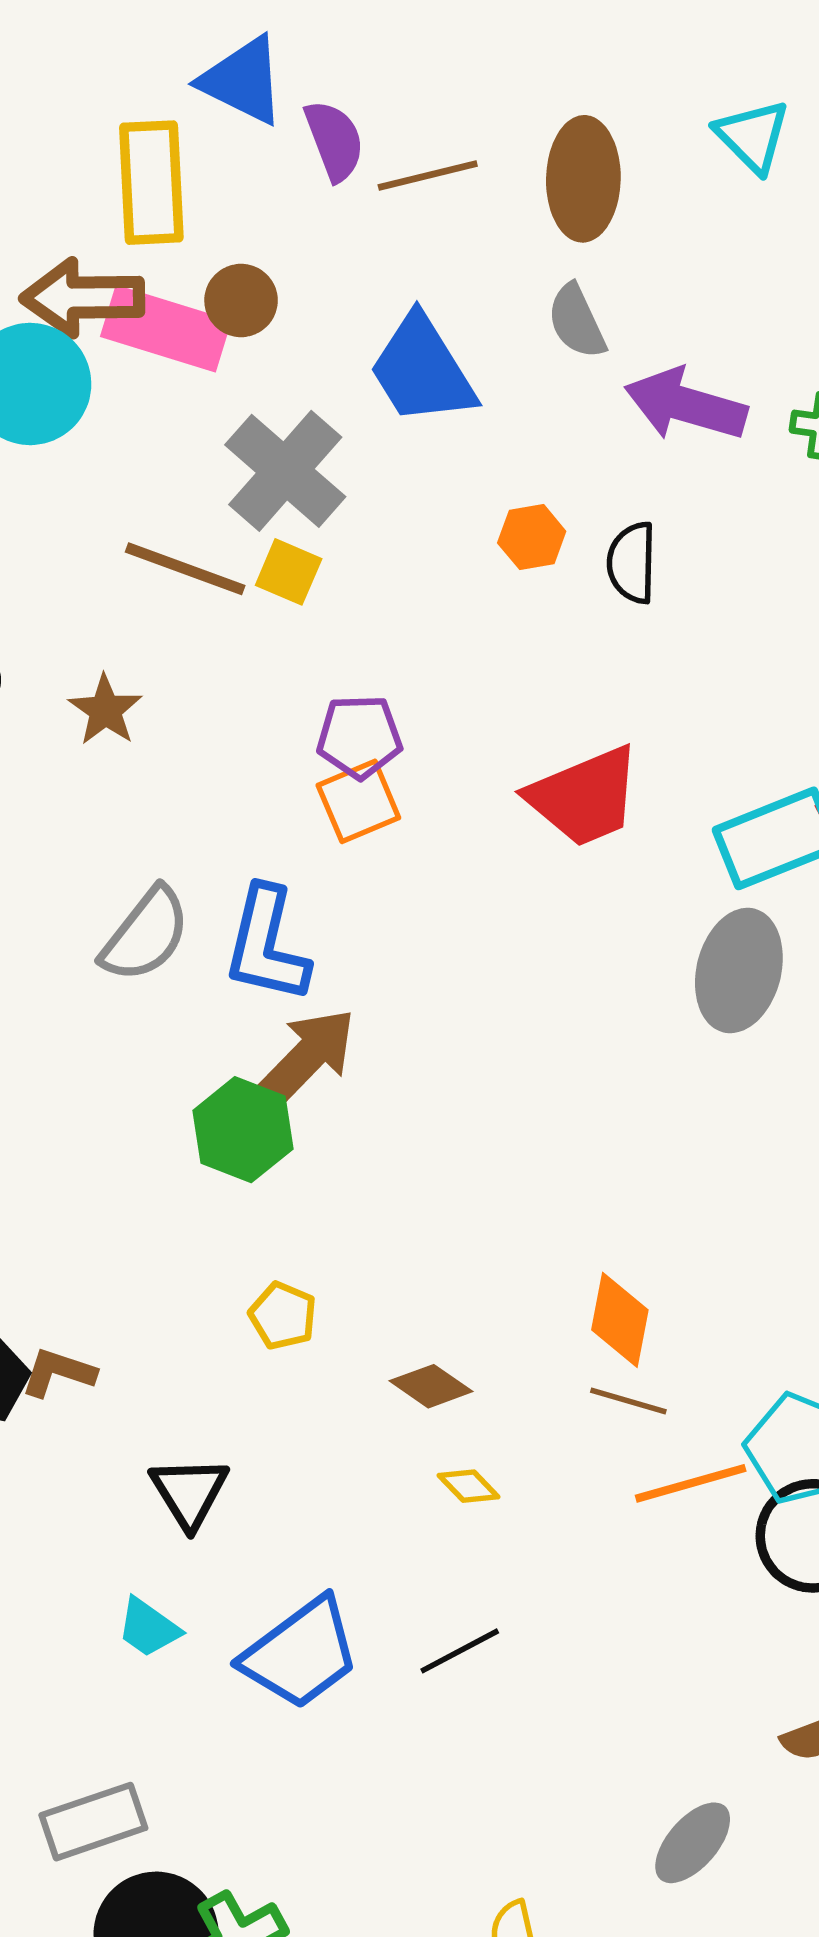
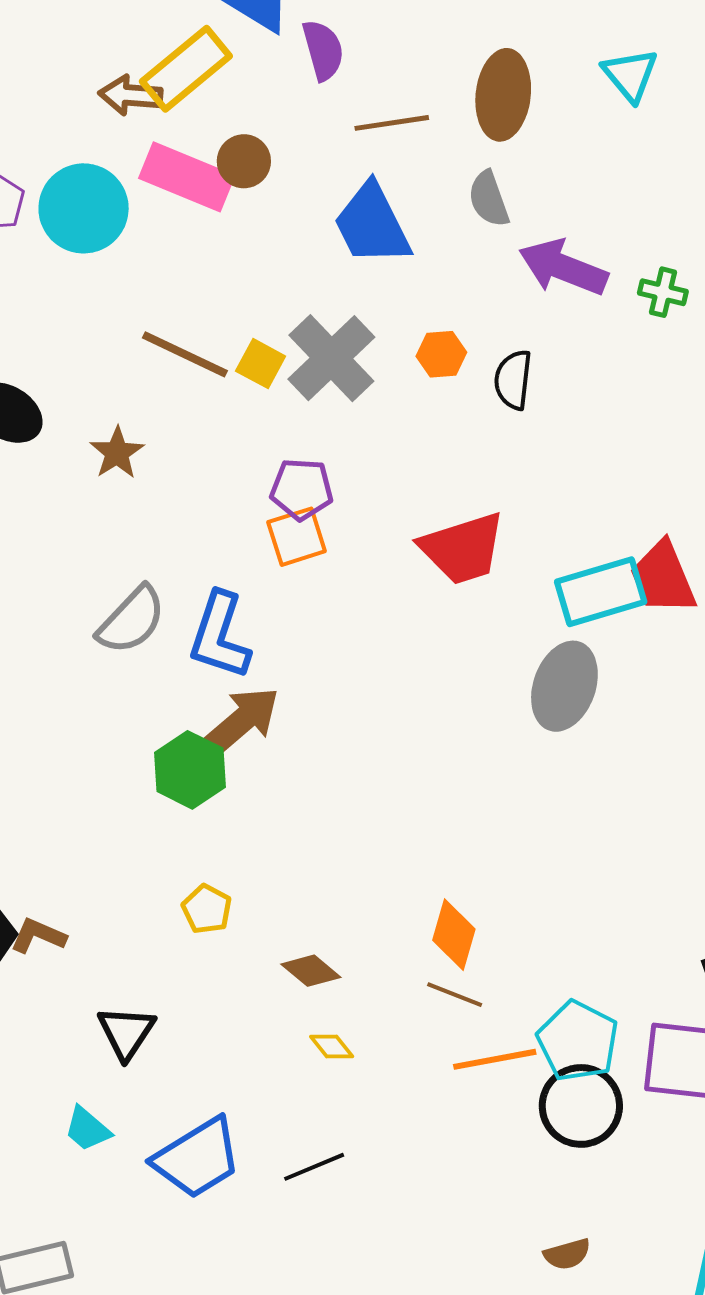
brown line: (428, 175) -> (392, 123), moved
yellow rectangle: (151, 183) -> (186, 69), turned 48
brown arrow: (83, 298) -> (131, 95), moved, size x0.7
gray cross: (285, 471) -> (331, 358), moved

